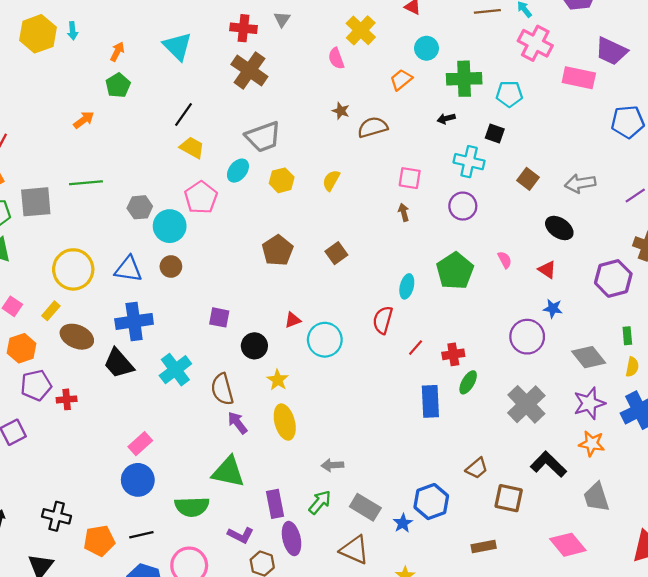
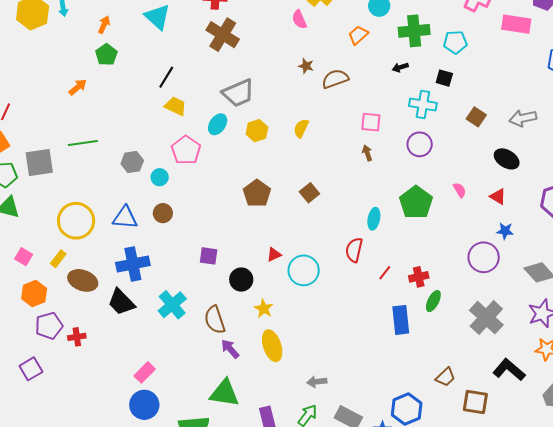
cyan circle: (170, 226) -> (160, 177), size x0.6

